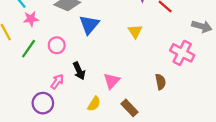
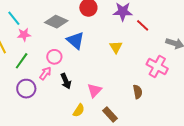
blue triangle: (89, 25) -> (75, 40), turned -30
pink circle: (57, 45) -> (54, 57), moved
pink arrow: (57, 82) -> (45, 73), moved
purple circle: (43, 103) -> (26, 89), moved

